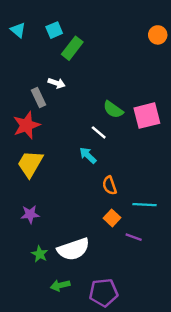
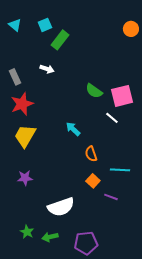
gray rectangle: (39, 98) -> (15, 77), moved
white line: (99, 132) -> (112, 118), moved
green star: (40, 254) -> (27, 232), moved

